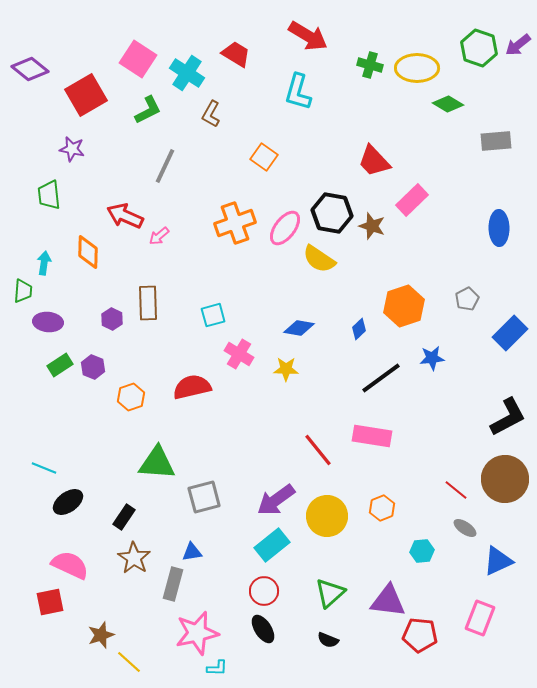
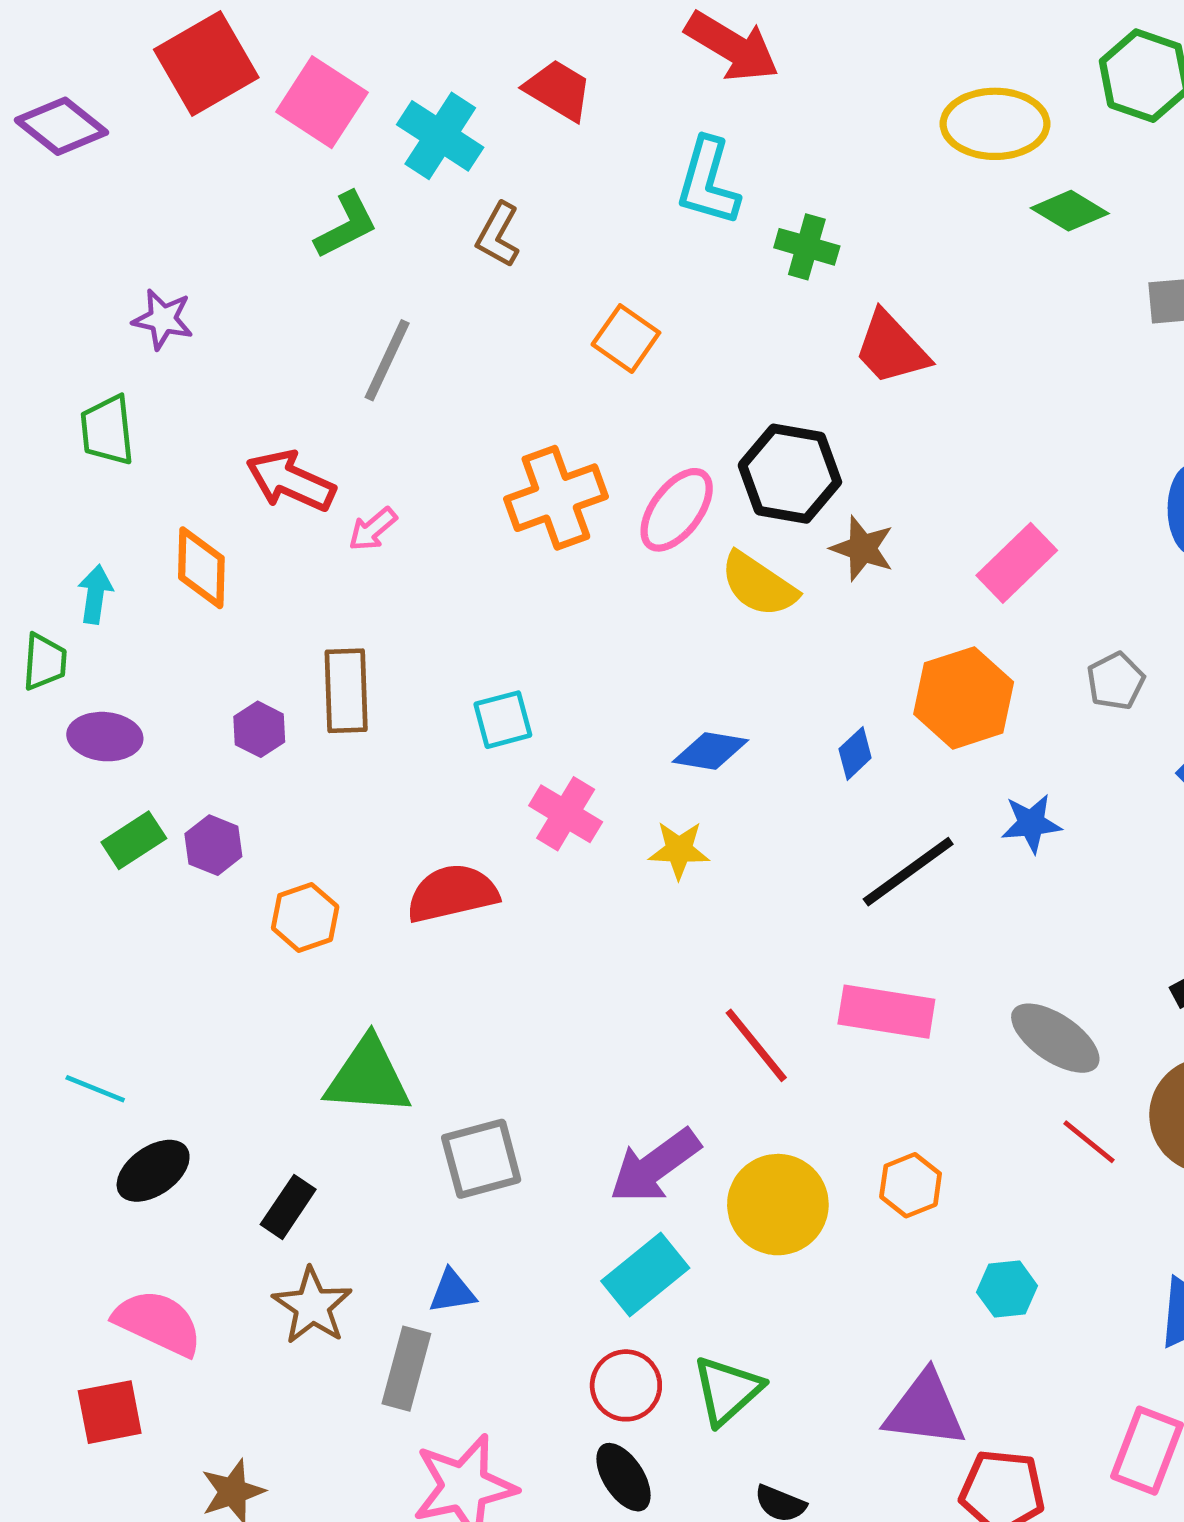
green cross: (370, 65) -> (807, 247), moved
red square: (86, 95) -> (206, 64), moved
pink rectangle: (412, 200) -> (1017, 563), moved
brown star: (372, 226) -> (862, 548), moved
gray ellipse: (465, 528) -> (1055, 1038), moved, size x1.6
green triangle: (330, 593) -> (727, 1390), moved

